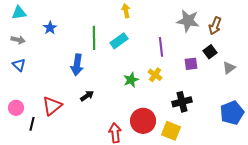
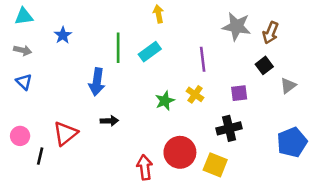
purple square: (191, 64) -> (239, 93), moved
black arrow: (87, 96) -> (109, 121), turned 32

